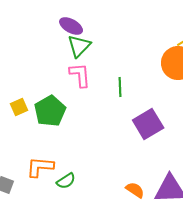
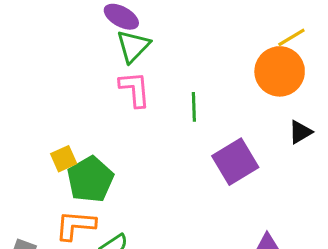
yellow square: (19, 107) -> (64, 159), moved
green pentagon: (50, 111) -> (90, 179), moved

